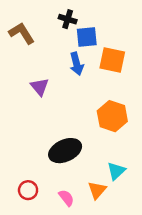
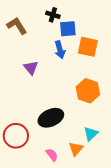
red circle: (28, 190) -> (16, 136), moved, size x1.6

